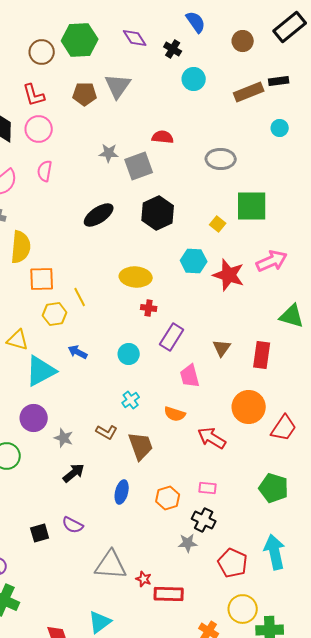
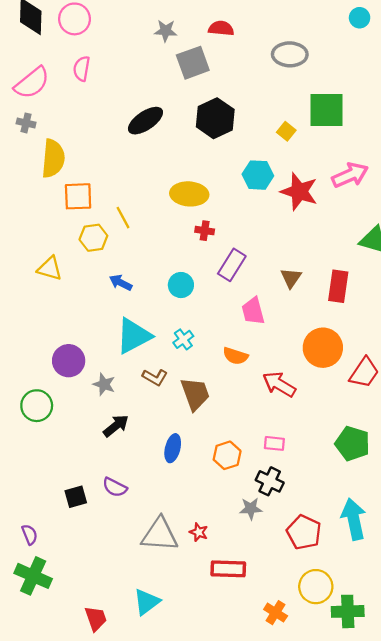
gray star: (109, 153) -> (166, 31), moved
cyan triangle: (41, 371) -> (134, 336), moved
red star: (144, 579) -> (199, 532), moved

